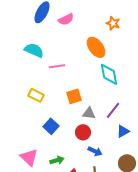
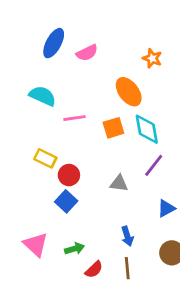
orange square: (74, 96) -> (113, 128), moved
purple line: (113, 110) -> (154, 165), moved
red circle: (83, 132) -> (69, 175), moved
blue arrow: (95, 151) -> (127, 236), turned 48

